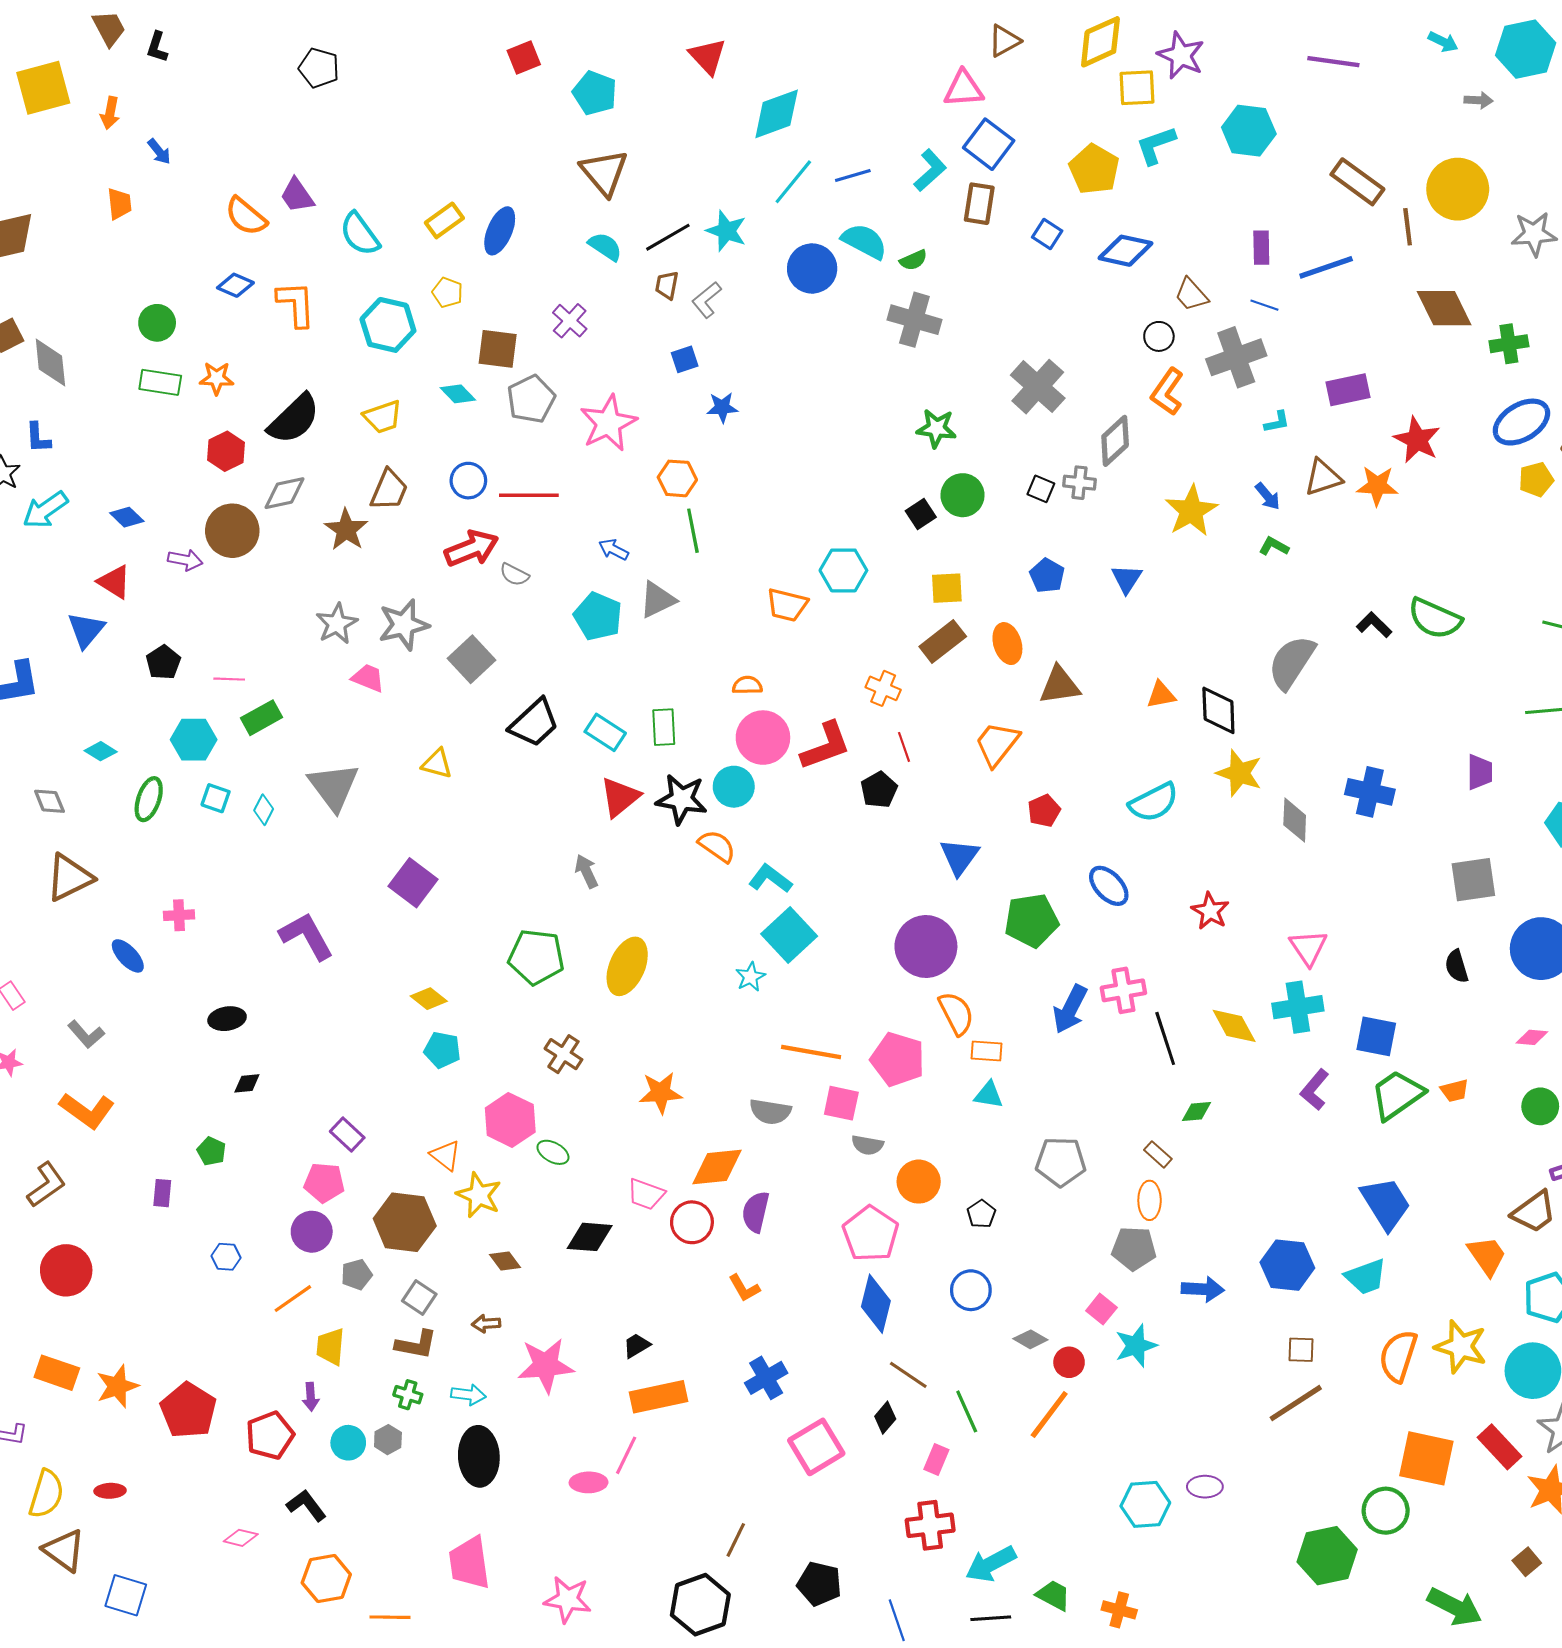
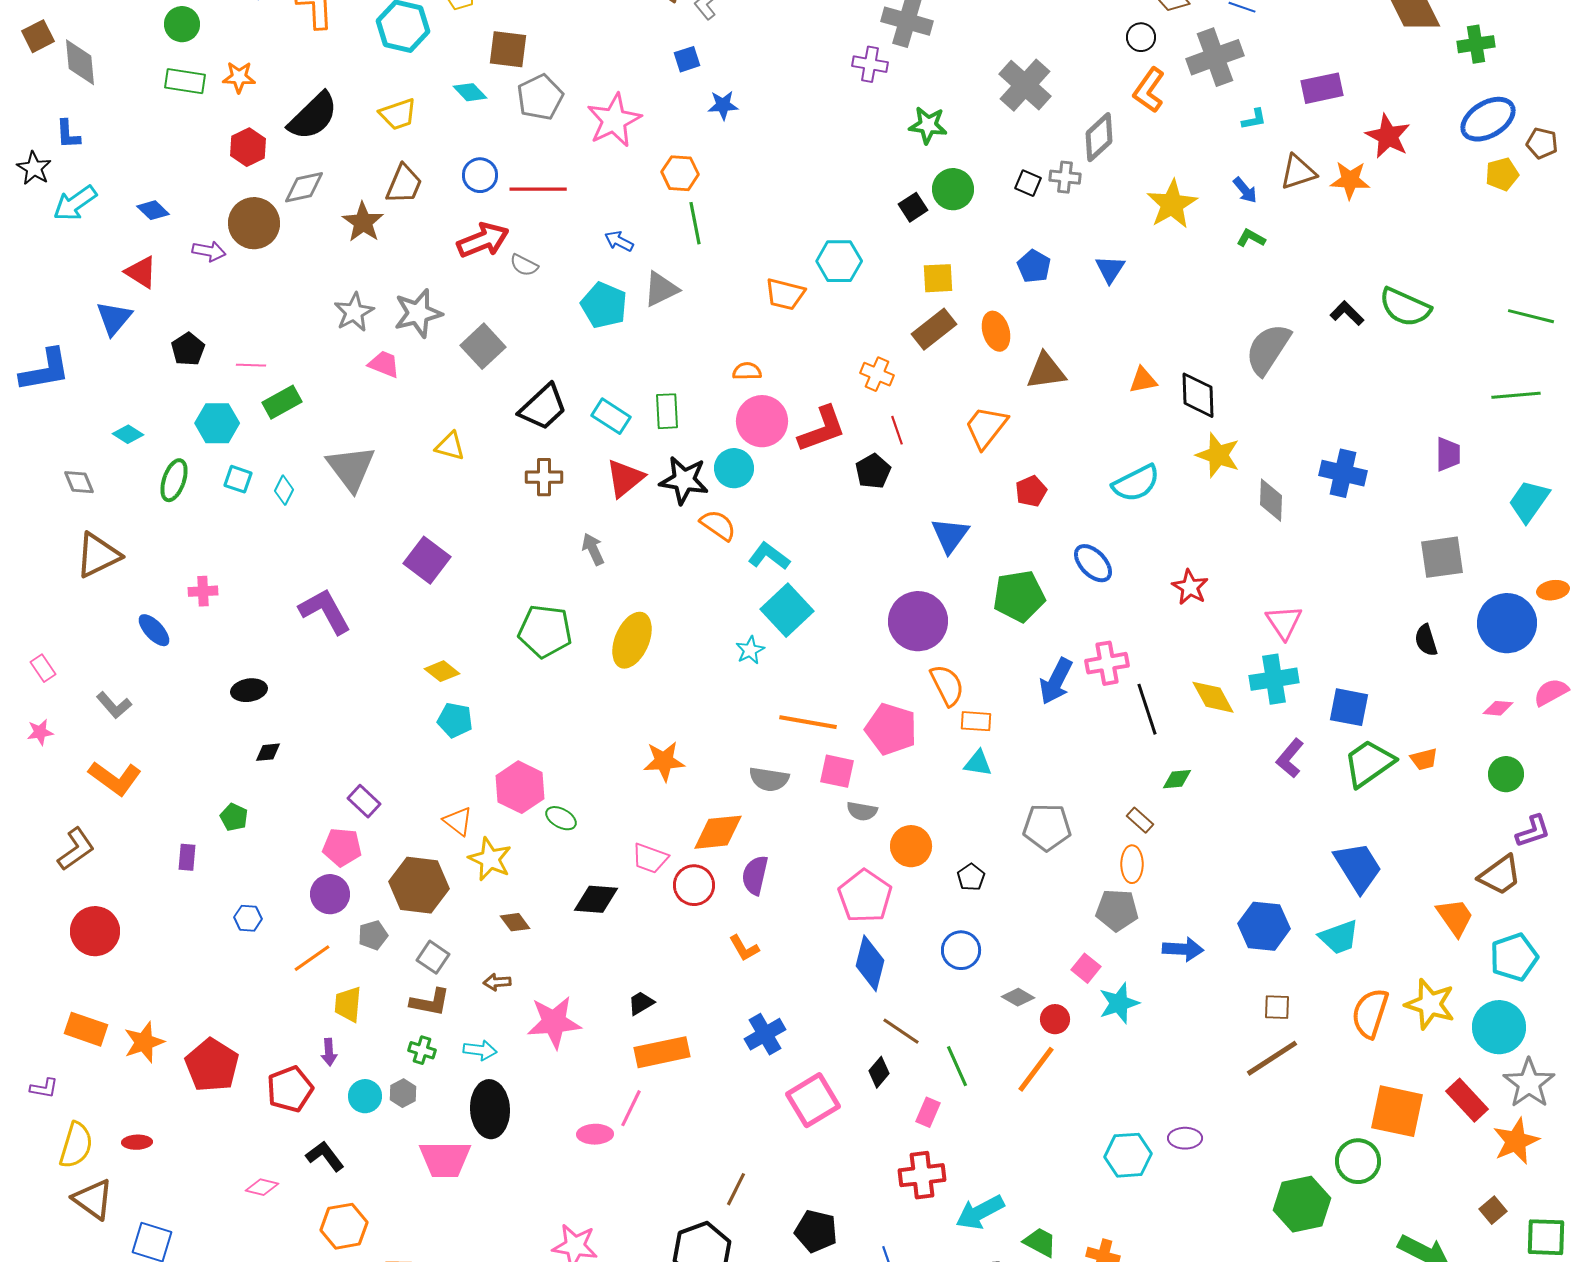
purple cross: (570, 321) -> (870, 64), moved, turned -32
brown cross: (563, 1054) -> (544, 477), moved, turned -33
pink trapezoid: (469, 1563) -> (445, 1159), moved, turned -82

